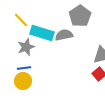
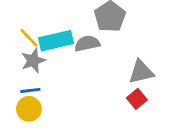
yellow line: (21, 20) -> (29, 38), moved
cyan rectangle: (42, 33) -> (56, 41), turned -30

